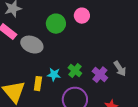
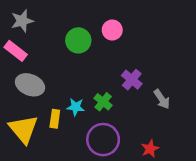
gray ellipse: (32, 45) -> (30, 85), moved
purple cross: (100, 75) -> (132, 80), moved

